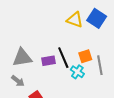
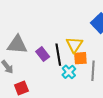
yellow triangle: (75, 20) -> (74, 45), moved, turned 30
purple rectangle: (49, 61) -> (43, 54), turned 48

